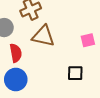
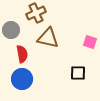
pink square: (88, 40) -> (90, 42), turned 32

